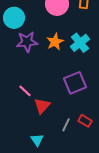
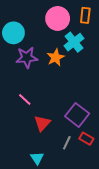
cyan cross: (80, 43) -> (74, 42), moved
purple square: (75, 83) -> (77, 115), moved, turned -30
pink line: (25, 91) -> (25, 100), moved

